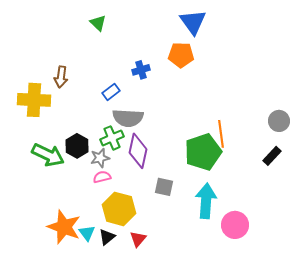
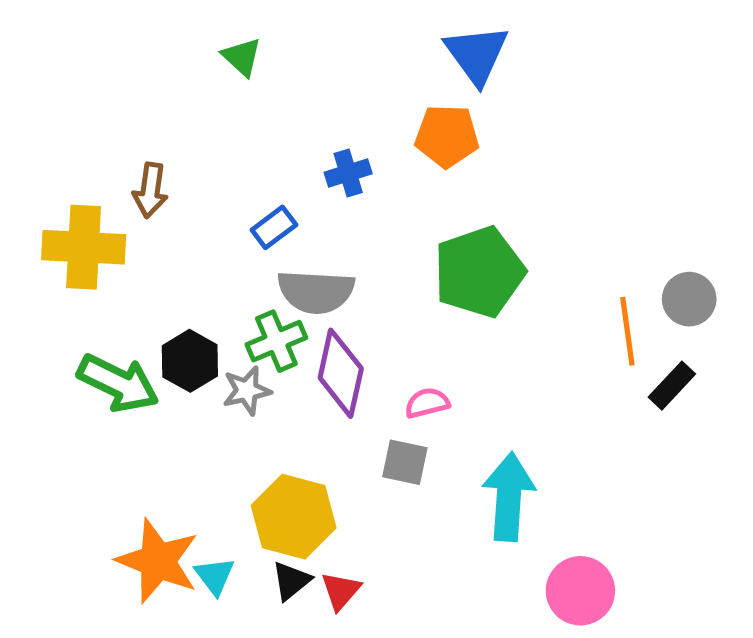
orange line: (221, 134) -> (627, 331), moved
green pentagon: (203, 152) -> (479, 272), moved
pink semicircle: (102, 177) -> (427, 403), moved
pink circle: (235, 225) -> (580, 591), moved
black triangle: (107, 237) -> (291, 581), moved

